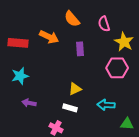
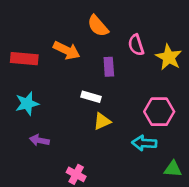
pink semicircle: (104, 24) -> (136, 45), moved
pink hexagon: (117, 68) -> (159, 112), moved
white rectangle: (70, 108) -> (91, 97), moved

